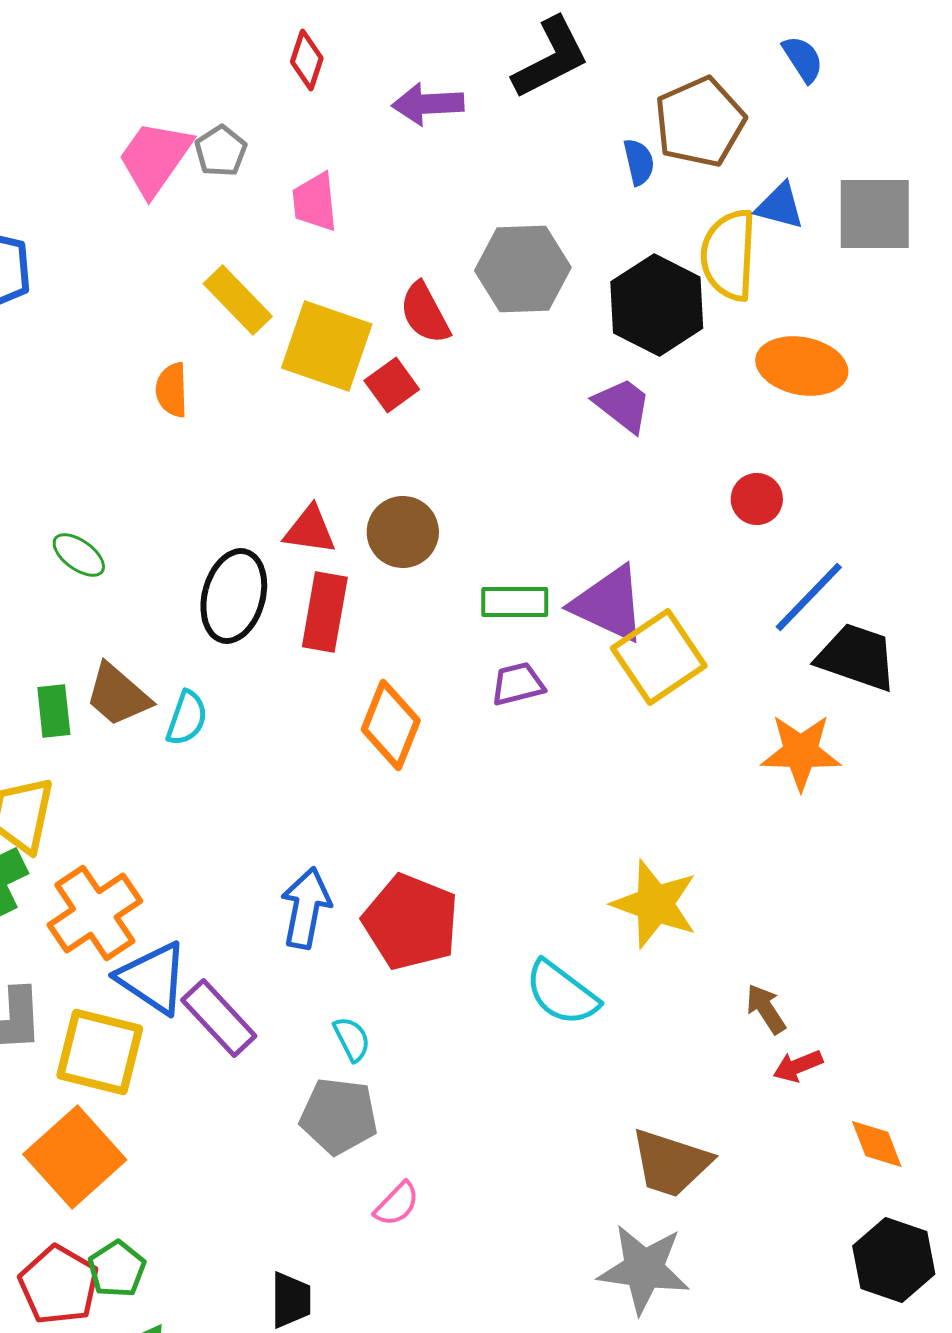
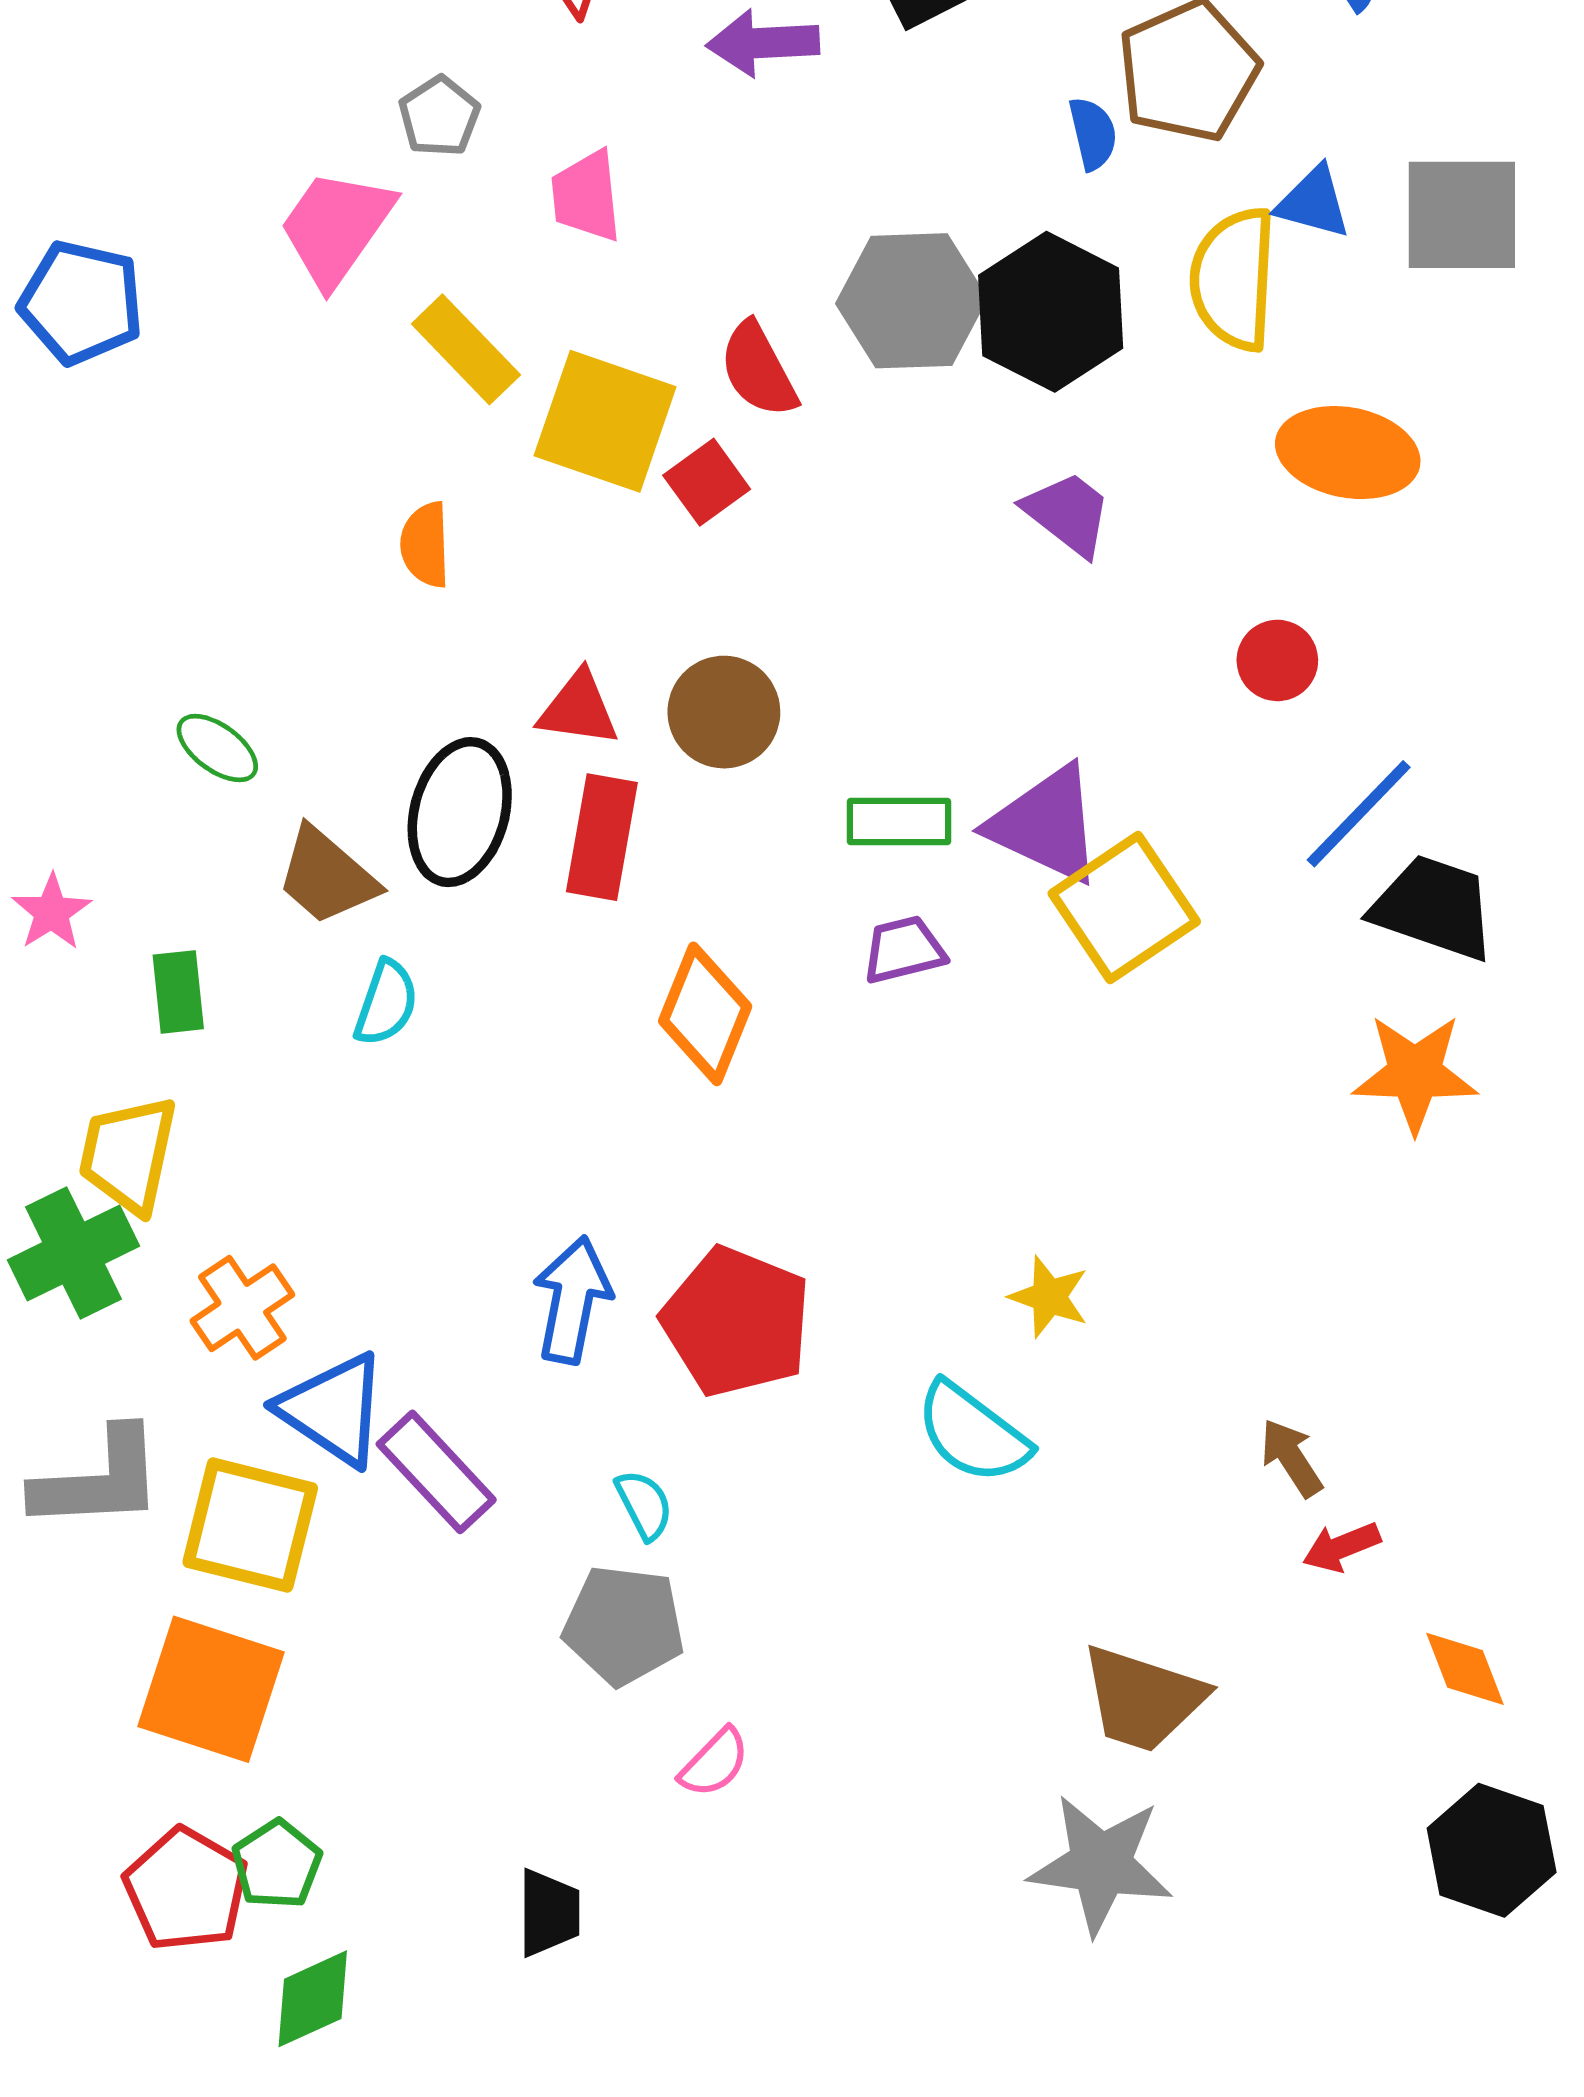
pink trapezoid: (155, 158) -> (336, 227), moved
black hexagon: (657, 305) -> (1051, 312), moved
orange semicircle: (172, 390) -> (425, 545), moved
brown trapezoid: (118, 695) -> (327, 876), moved
orange star: (801, 752) -> (1415, 1073), moved
yellow star: (655, 904) -> (1049, 1297), moved, size x0.6
orange cross: (95, 913) -> (242, 1308), size x0.7
orange square: (75, 1157) -> (211, 1689), turned -30

